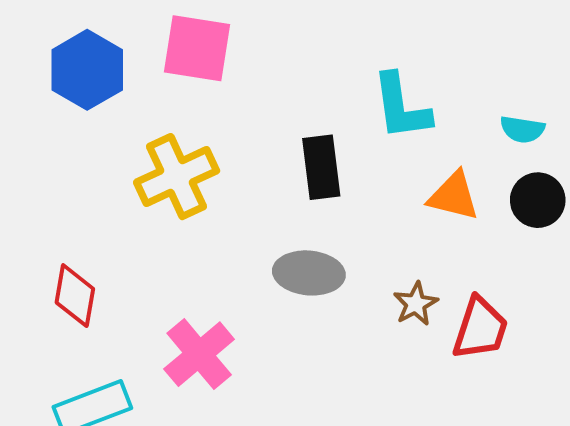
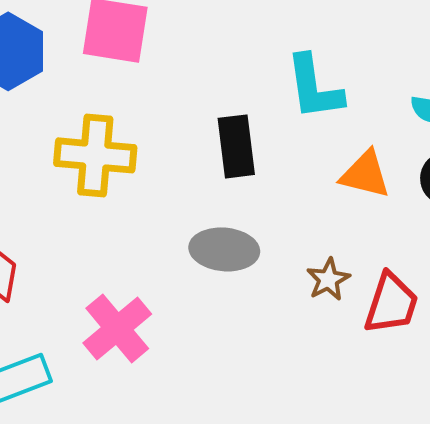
yellow cross: (177, 177) -> (95, 155), turned 30

